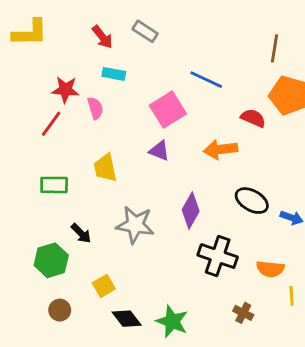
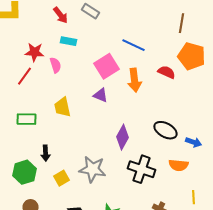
orange arrow: (220, 149) -> (134, 80), moved, turned -90
gray star: (135, 225) -> (92, 169), moved
black arrow: (81, 233) -> (46, 153), turned 42
orange semicircle: (270, 269) -> (178, 165), moved
yellow square: (104, 286) -> (62, 178), moved

